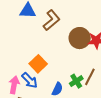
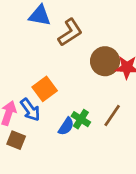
green cross: (76, 81) -> (81, 119), moved, turned -32

